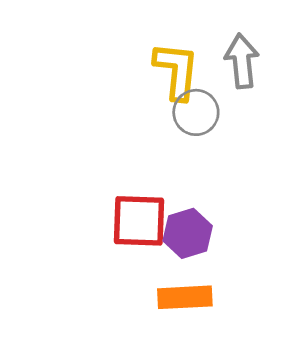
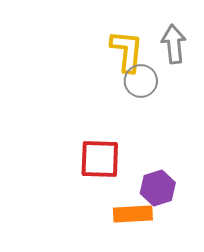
purple hexagon: (188, 233) -> (158, 188), moved

